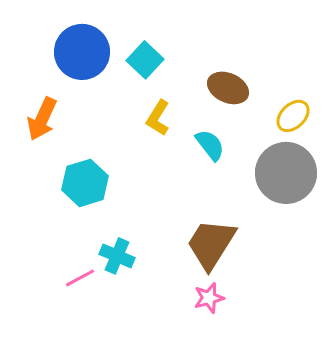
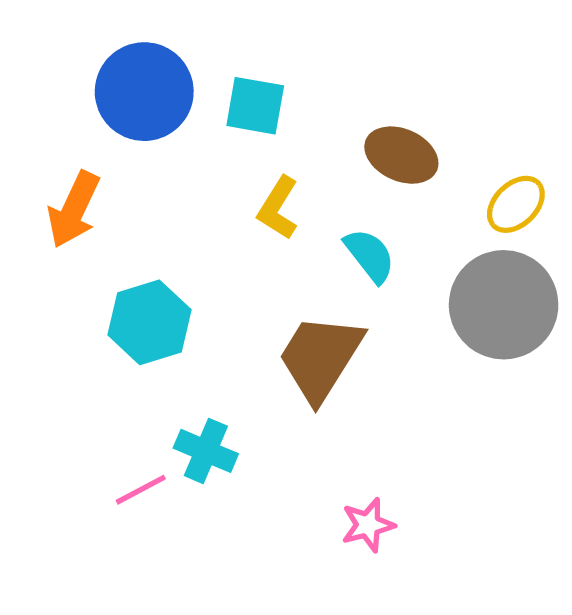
cyan square: (145, 60) -> (255, 106), turned -33
brown trapezoid: (211, 244) -> (320, 358), moved

